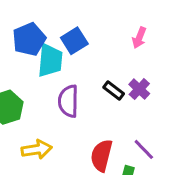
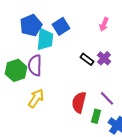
purple semicircle: (68, 101) -> (35, 65), moved
yellow arrow: (37, 149) -> (36, 98), turned -48

